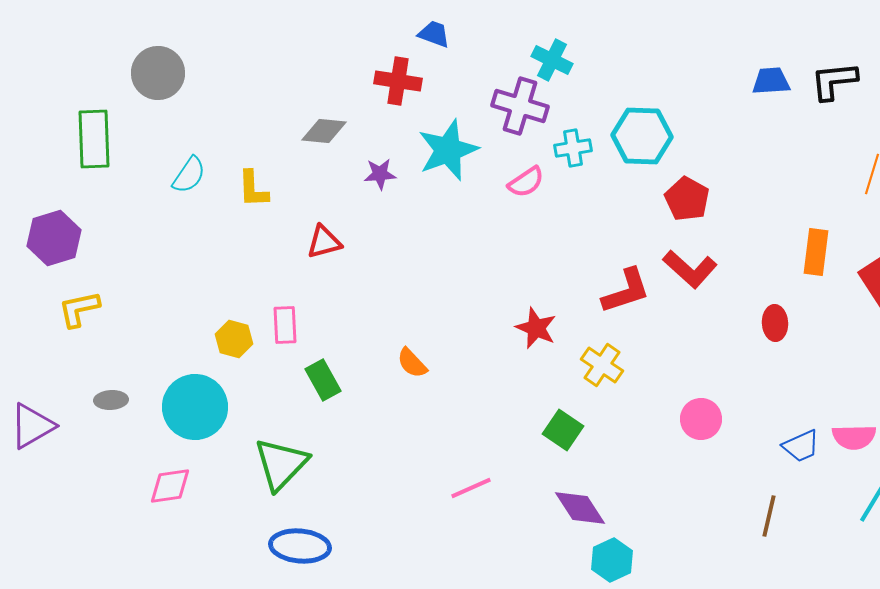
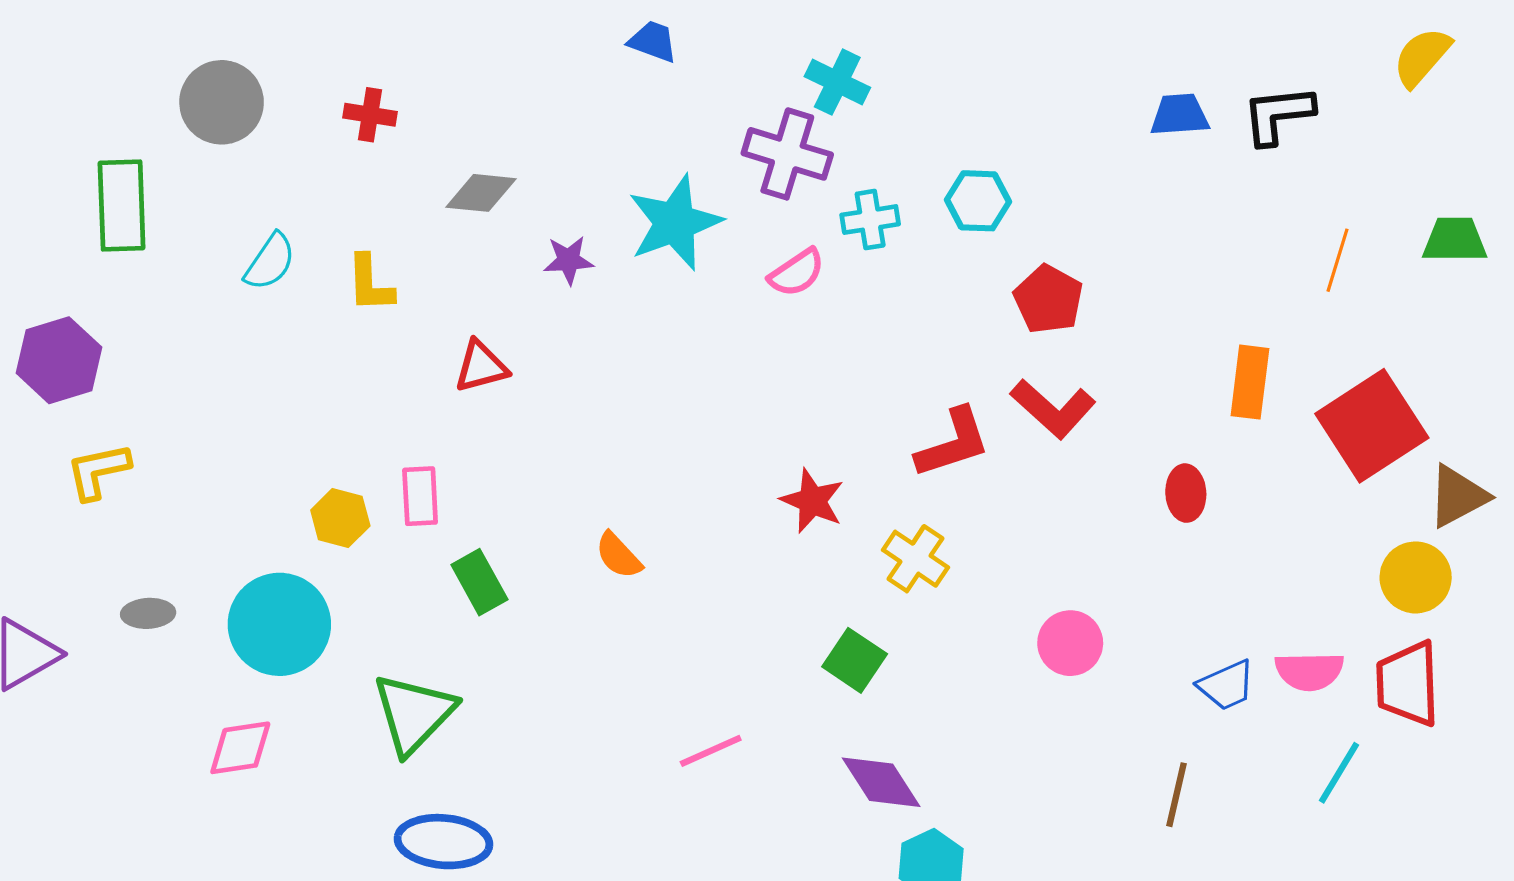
red cross: (398, 81) -> (370, 115), moved, size x0.7
cyan hexagon: (642, 136) -> (978, 201), size x0.7

